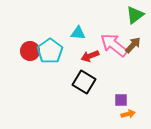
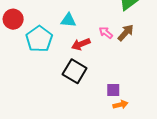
pink arrow: (114, 45) -> (106, 33), size x0.5
red circle: (30, 51) -> (13, 19), moved

